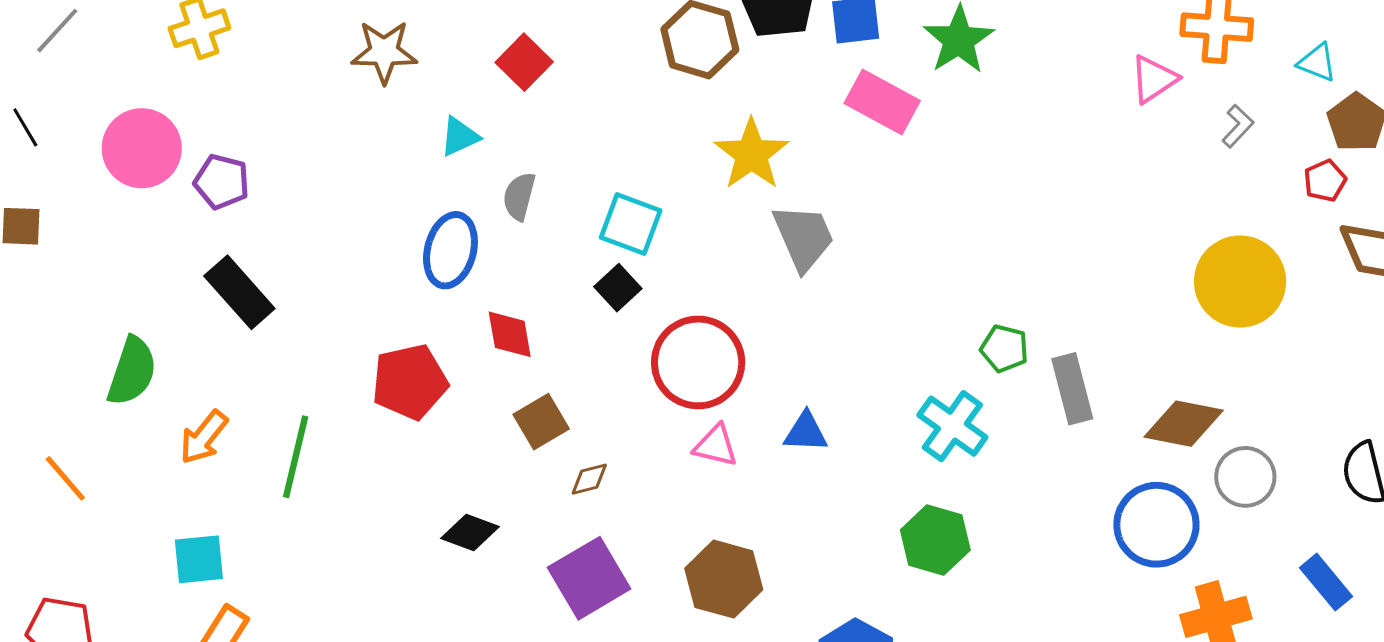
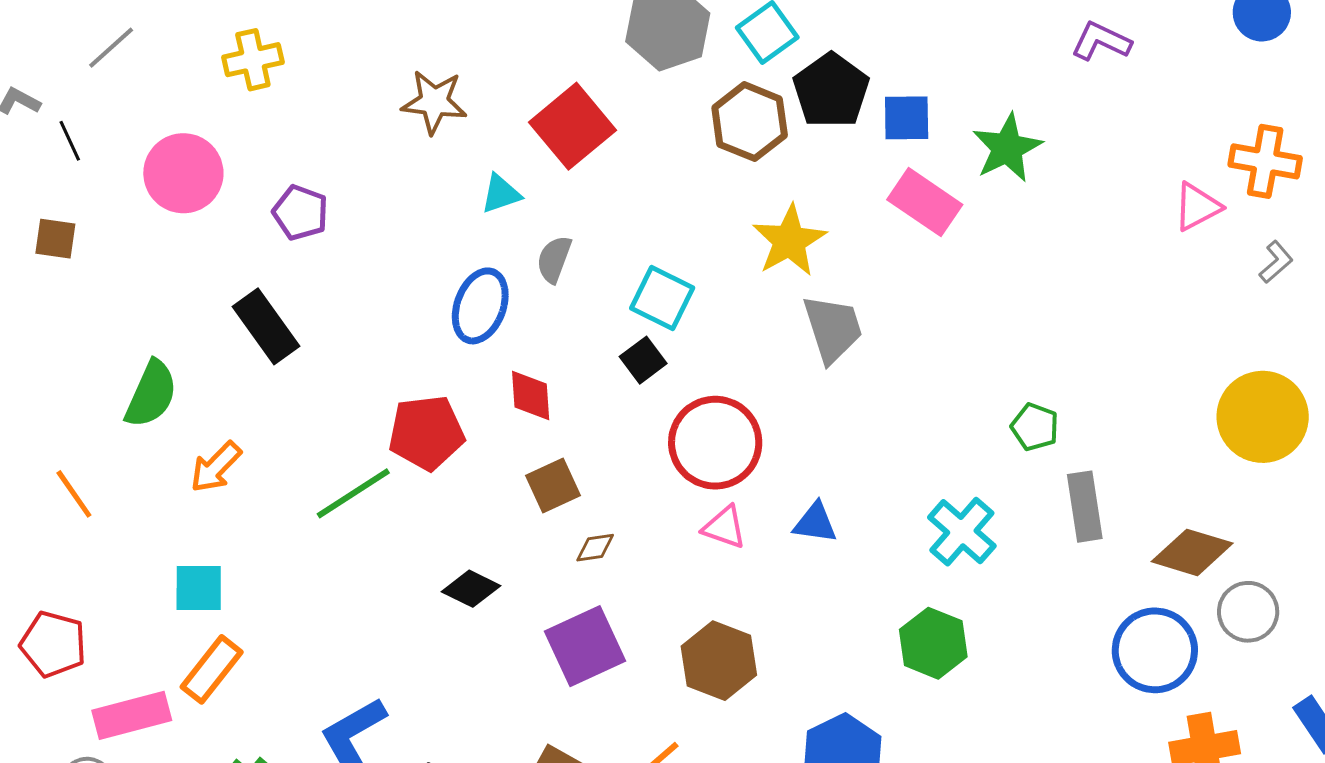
red square: (524, 62) -> (573, 126), size x1.5
purple pentagon: (222, 182) -> (300, 213), moved
green pentagon: (1004, 348) -> (1035, 427), moved
green line: (296, 457) -> (353, 493), moved, turned 38

